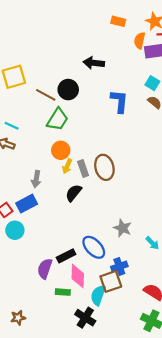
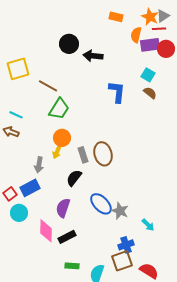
black circle: (68, 90) -> (69, 44), moved
yellow arrow: (67, 166) -> (57, 152), moved
blue ellipse: (94, 247) -> (101, 204), moved
blue cross: (119, 266) -> (126, 245), moved
purple semicircle: (45, 269) -> (63, 208), moved
pink diamond: (78, 276) -> (46, 231), moved
brown square: (111, 281) -> (122, 261), moved
green rectangle: (63, 292) -> (72, 266), moved

